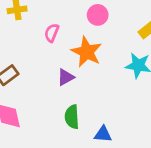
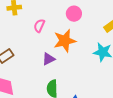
orange star: (87, 52) -> (65, 41), turned 30

